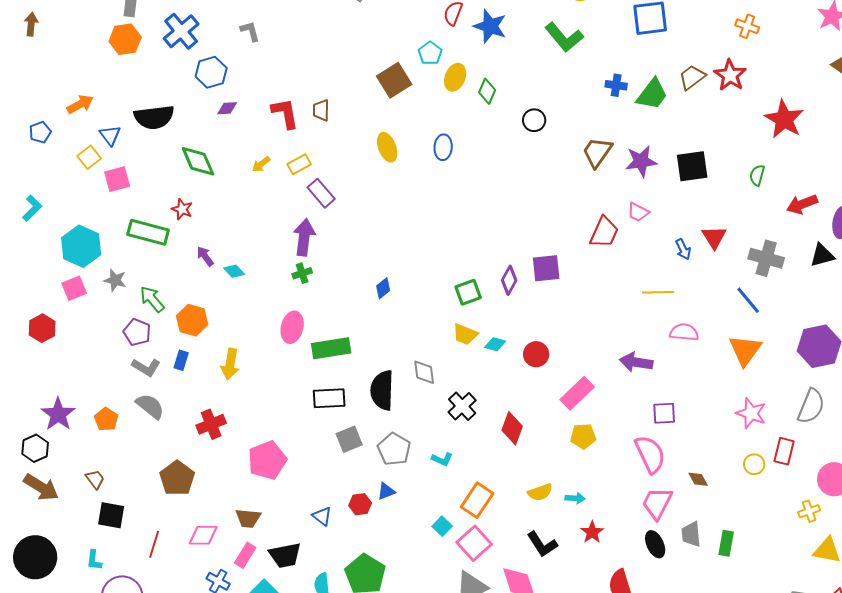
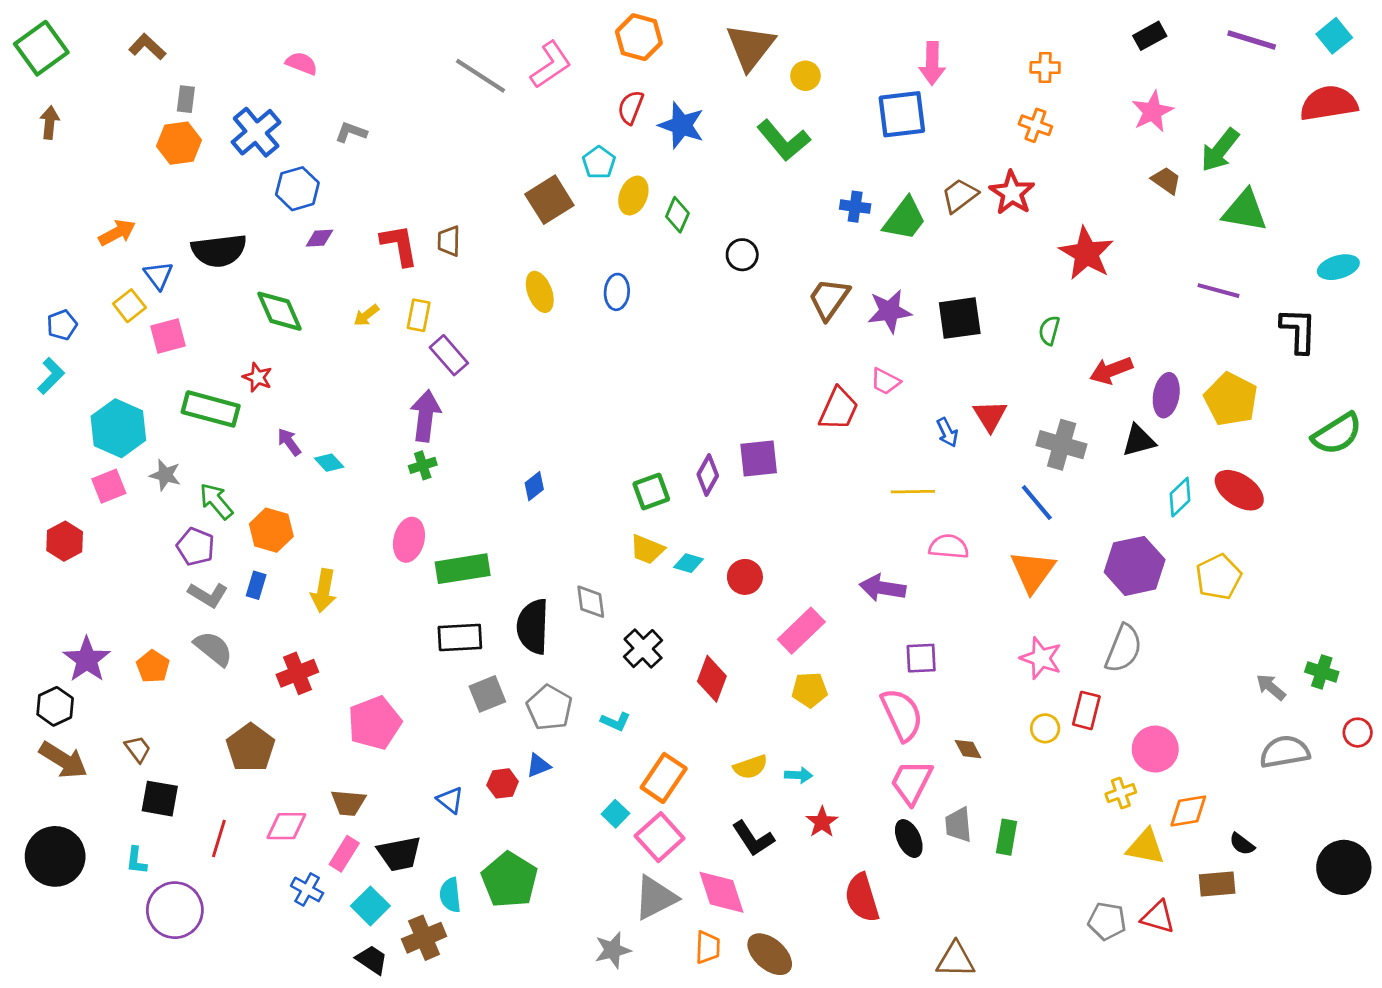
gray L-shape: (250, 31) -> (351, 132), turned -55
blue pentagon: (40, 132) -> (62, 325), moved
yellow rectangle: (299, 164) -> (419, 315), turned -50

